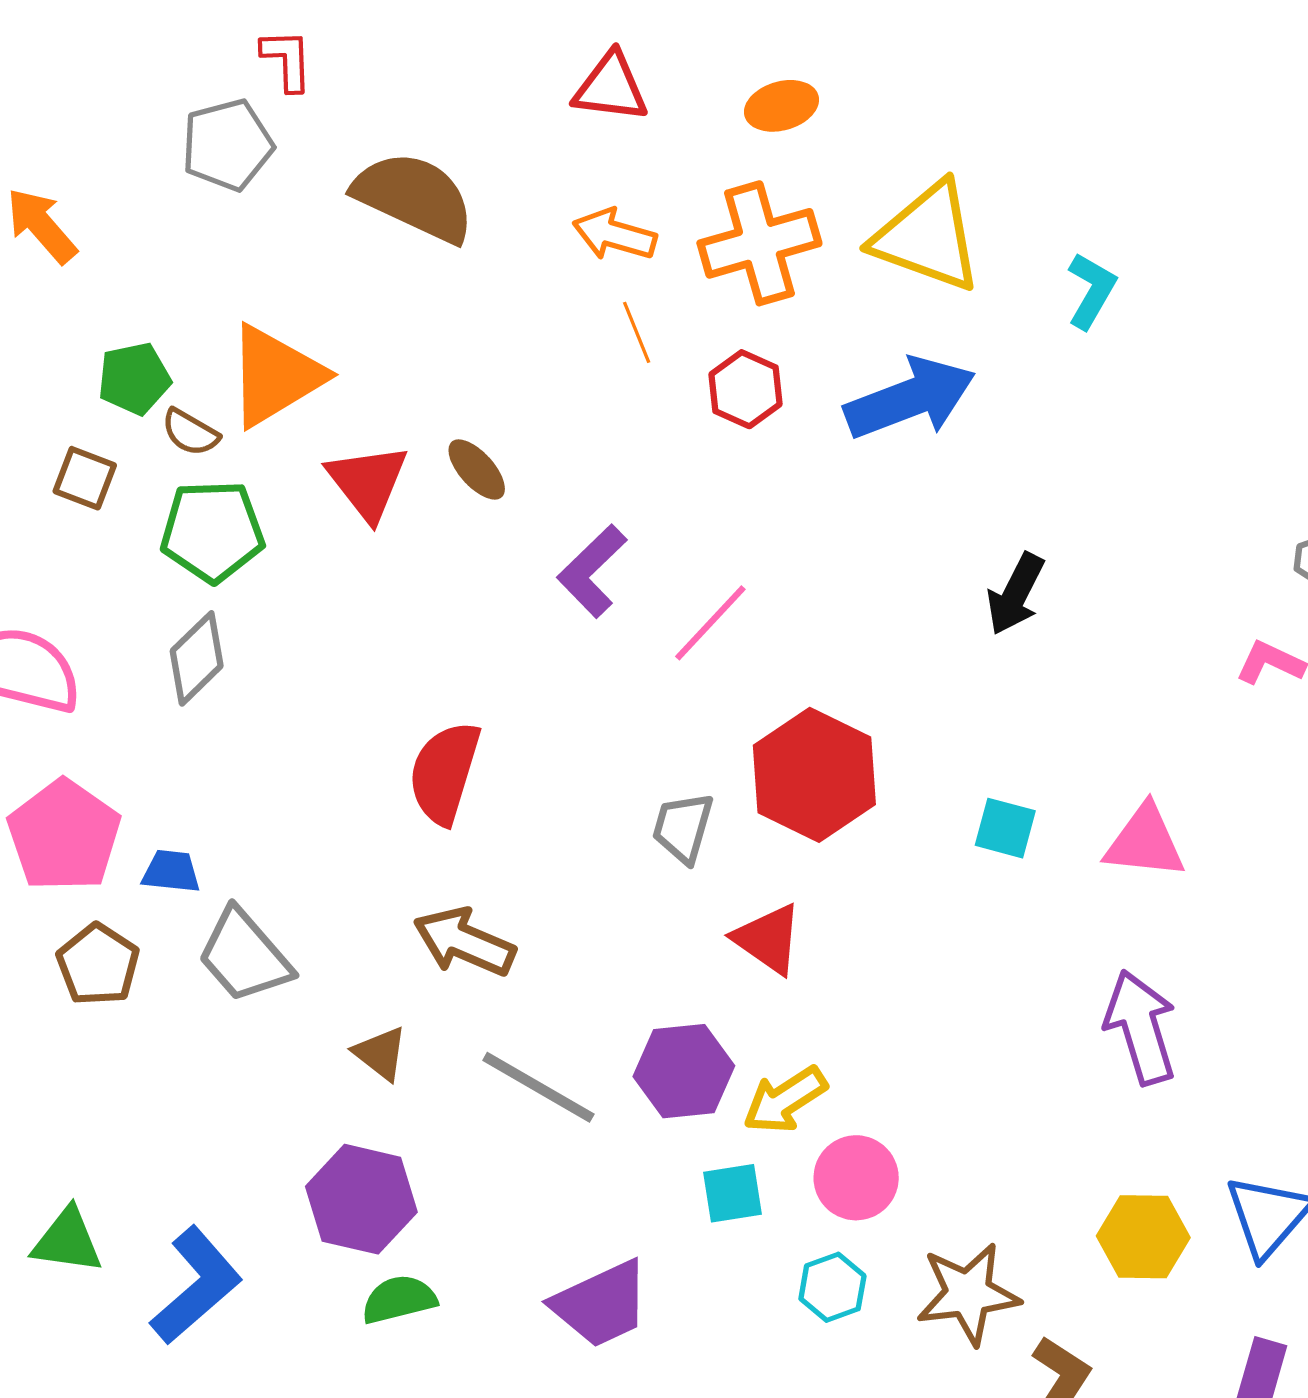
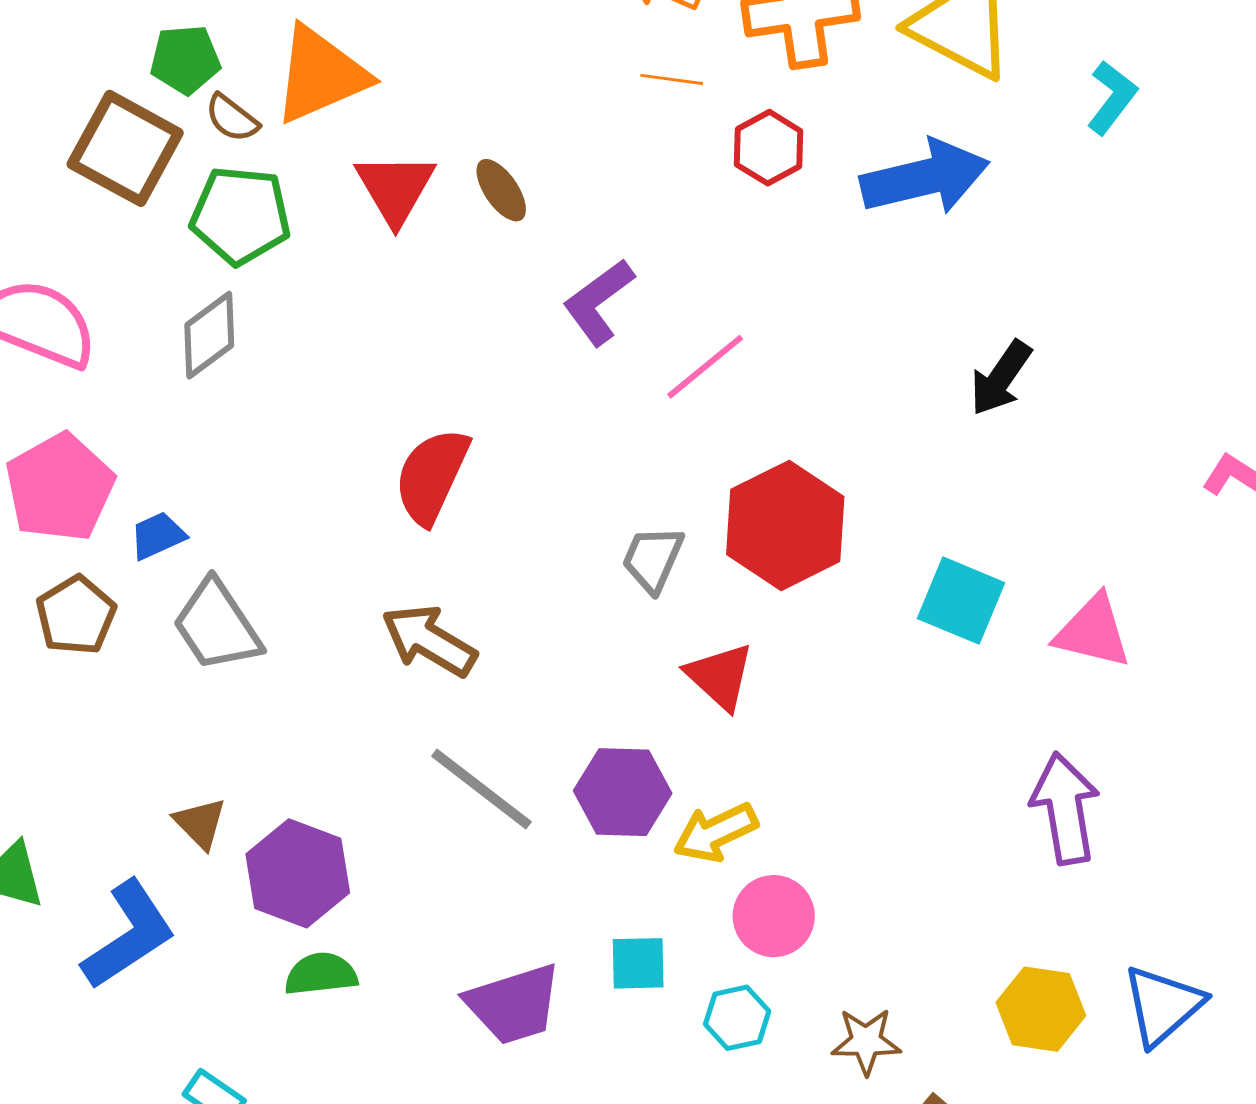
orange line: (637, 332) -> (672, 79), turned -68
brown square: (85, 478) -> (125, 148), size x1.8
cyan square: (1005, 828) -> (961, 601), size x1.4
blue trapezoid: (171, 872) -> (158, 536), turned -38
brown triangle: (380, 1053) -> (200, 823), moved
cyan square: (732, 1193) -> (638, 963), moved
brown star: (968, 1294) -> (866, 1041), size x0.7

